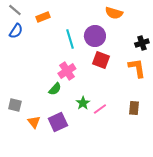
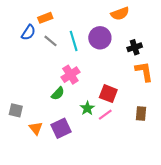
gray line: (15, 10) -> (50, 41), moved
orange semicircle: (114, 13) -> (120, 14), turned -36
blue semicircle: (16, 31) -> (28, 33), moved
black cross: (142, 43) -> (135, 47), moved
red square: (101, 60) -> (108, 94), moved

